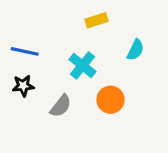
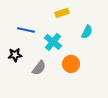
blue line: (25, 51) -> (26, 30), moved

